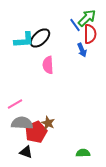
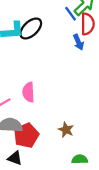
pink semicircle: (48, 65) -> (28, 92), moved
brown star: (48, 123) -> (66, 130), moved

